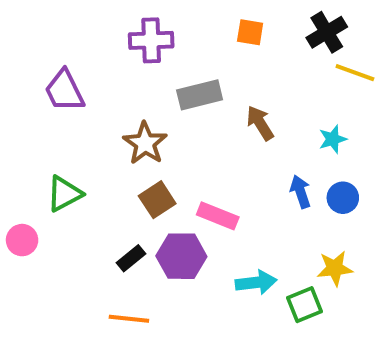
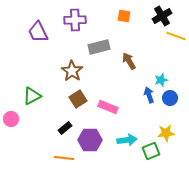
purple trapezoid: (64, 91) -> (38, 32), moved
cyan star: (333, 139) -> (161, 80), moved
purple hexagon: (181, 256) -> (90, 140), moved

